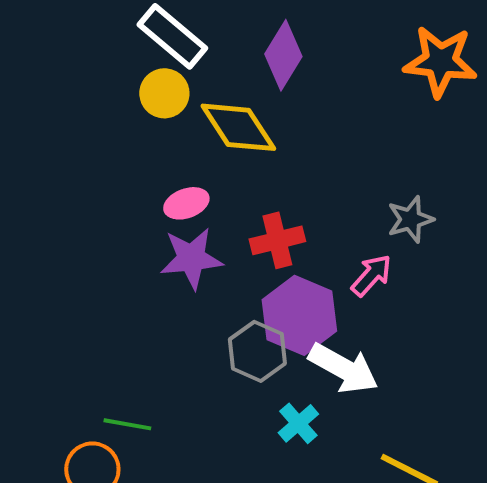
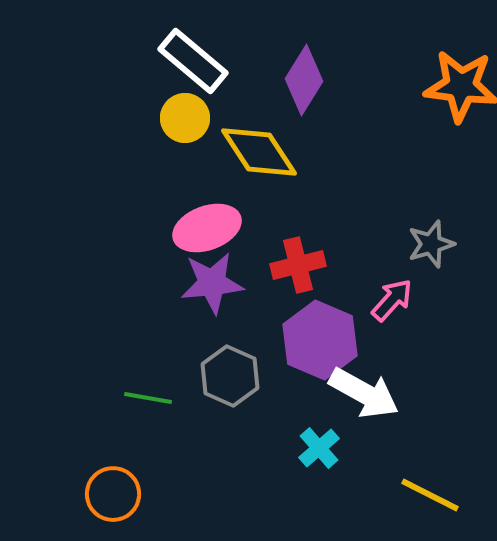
pink ellipse: (186, 203) -> (207, 228), size x1.5
gray hexagon: (257, 351) -> (230, 376), moved
green line: (127, 424) -> (148, 398), moved

